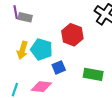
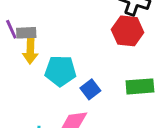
red hexagon: (72, 35) -> (128, 31), moved
yellow arrow: (22, 50) -> (30, 51), moved

